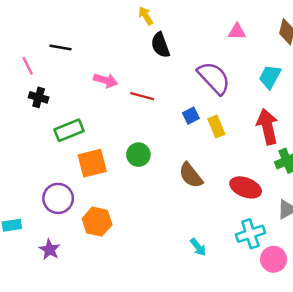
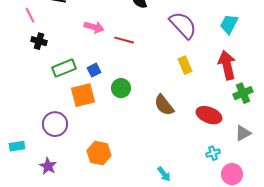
blue square: (191, 116) -> (94, 70), moved
orange hexagon: (97, 222) -> (99, 153), moved
cyan cross: (250, 234) -> (213, 153), size x0.6
cyan arrow: (198, 247) -> (164, 174), moved

